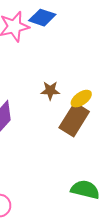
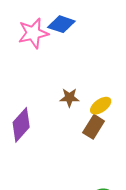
brown rectangle: (74, 120) -> (94, 127), size x0.7

